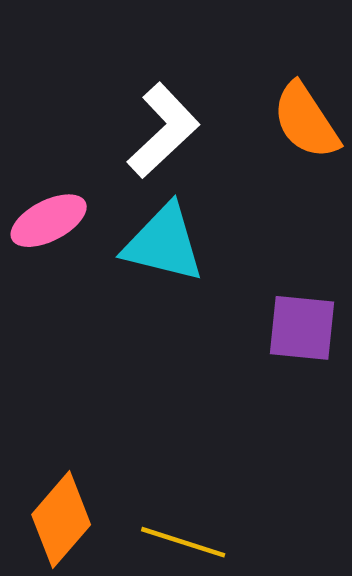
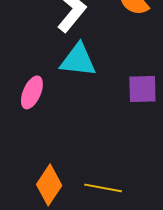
pink ellipse: (49, 221) -> (32, 92), moved, turned -32

